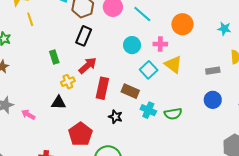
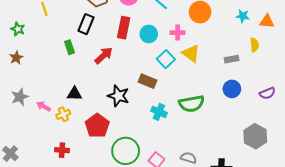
black rectangle: (84, 36) -> (86, 24), moved
yellow cross: (68, 82) -> (63, 114), moved
red rectangle: (102, 88) -> (124, 28), moved
cyan cross: (148, 110) -> (159, 112), moved
green semicircle: (173, 114) -> (192, 104), size x1.4
black star: (115, 117) -> (118, 96), moved, size x1.5

